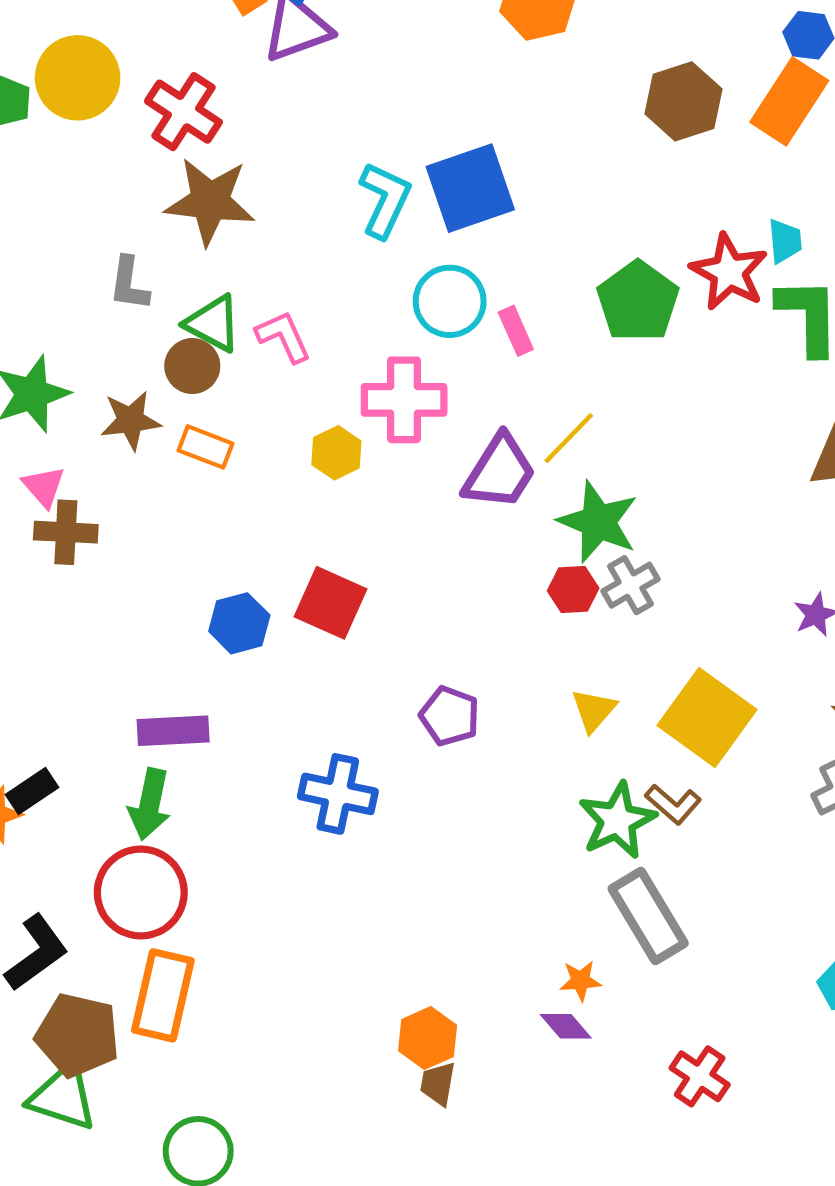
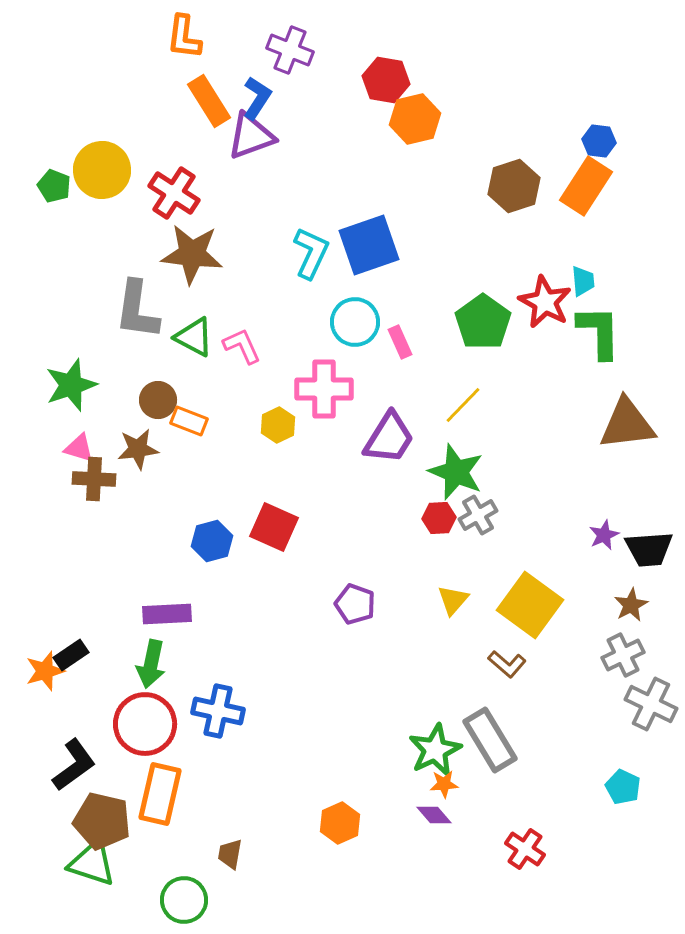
gray L-shape: (129, 284) -> (137, 310), size x1.6
brown circle: (192, 366) -> (158, 400), moved
brown star: (131, 420) -> (138, 449), moved
yellow line: (569, 438) -> (463, 405), moved
pink triangle: (44, 487) -> (79, 448), turned -32
blue cross: (338, 794) -> (218, 711), moved
green star: (617, 820) -> (435, 750), moved
brown trapezoid: (438, 1084) -> (230, 854), moved

